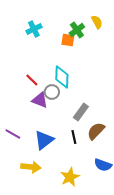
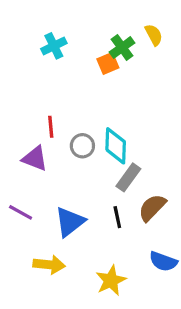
orange square: (68, 40) -> (108, 63), turned -32
cyan diamond: (62, 77) -> (116, 146), moved
red line: (32, 80) -> (51, 127), turned 40
purple triangle: (40, 100) -> (35, 158), moved

